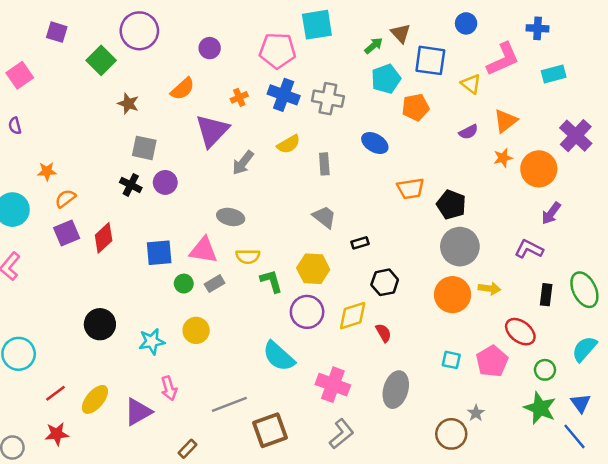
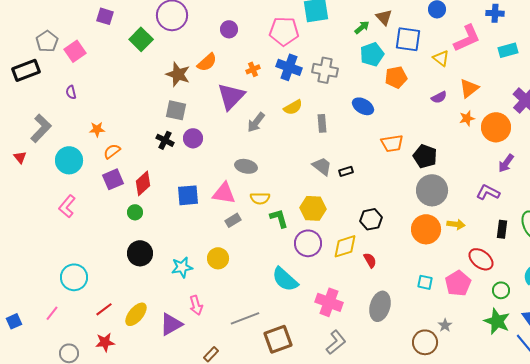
brown star: (128, 104) -> (178, 74), moved, size x1.4
black rectangle: (360, 243) -> (346, 171), moved
green circle: (184, 284) -> (135, 212), moved

